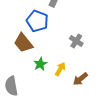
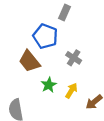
gray cross: (76, 41) -> (74, 58), moved

